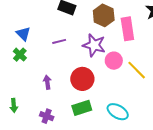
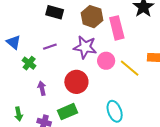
green cross: (20, 55) -> (29, 63), moved
green arrow: (14, 105) -> (19, 114), moved
green rectangle: (82, 108) -> (68, 112), moved
cyan ellipse: (118, 112) -> (115, 111), turned 45

